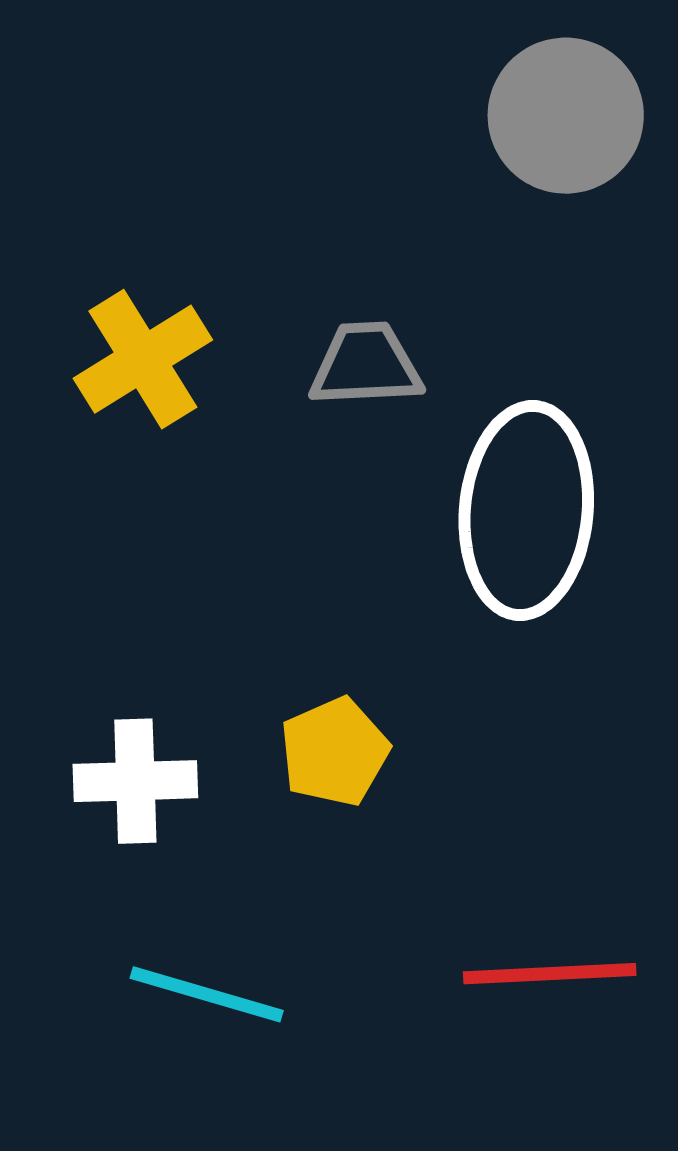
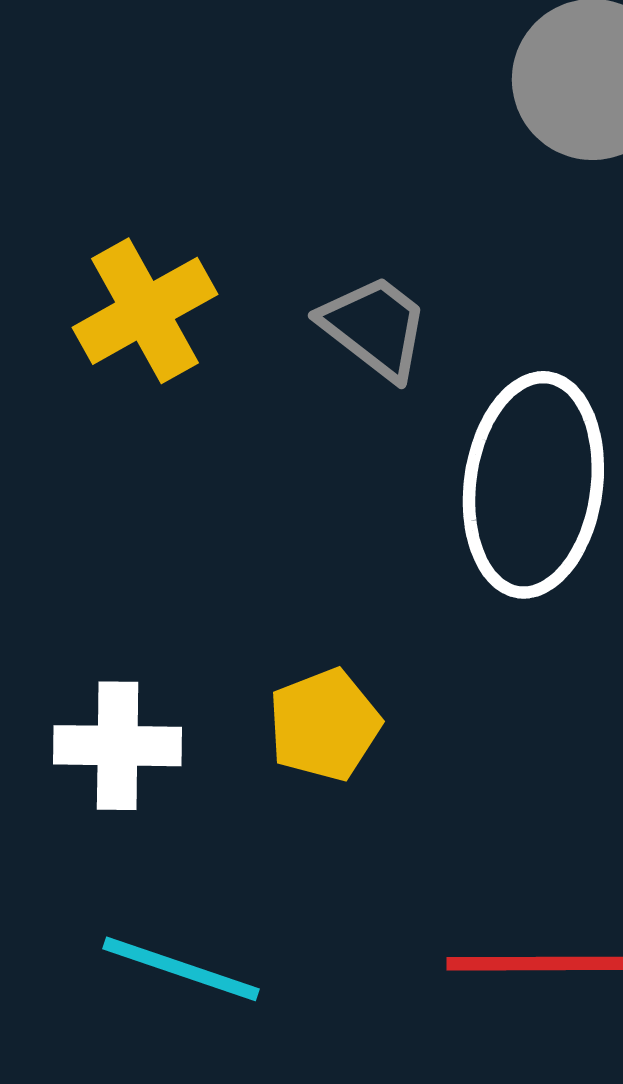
gray trapezoid: (366, 365) -> (375, 327), turned 38

